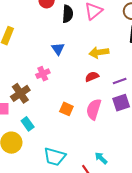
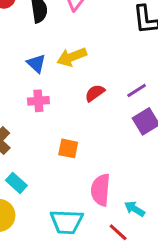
yellow arrow: (99, 52) -> (72, 57), moved
pink cross: (43, 74) -> (38, 101), moved, turned 32
pink semicircle: (94, 109) -> (101, 190), moved

